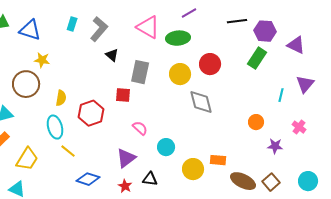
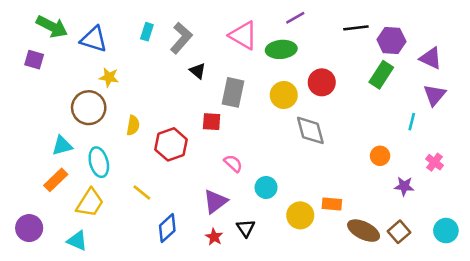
purple triangle: (305, 84) -> (435, 95), moved
cyan ellipse: (55, 127) -> (99, 162), moved
blue diamond: (88, 179) -> (167, 228), turned -60
black triangle: (150, 179) -> (246, 228), turned 49

